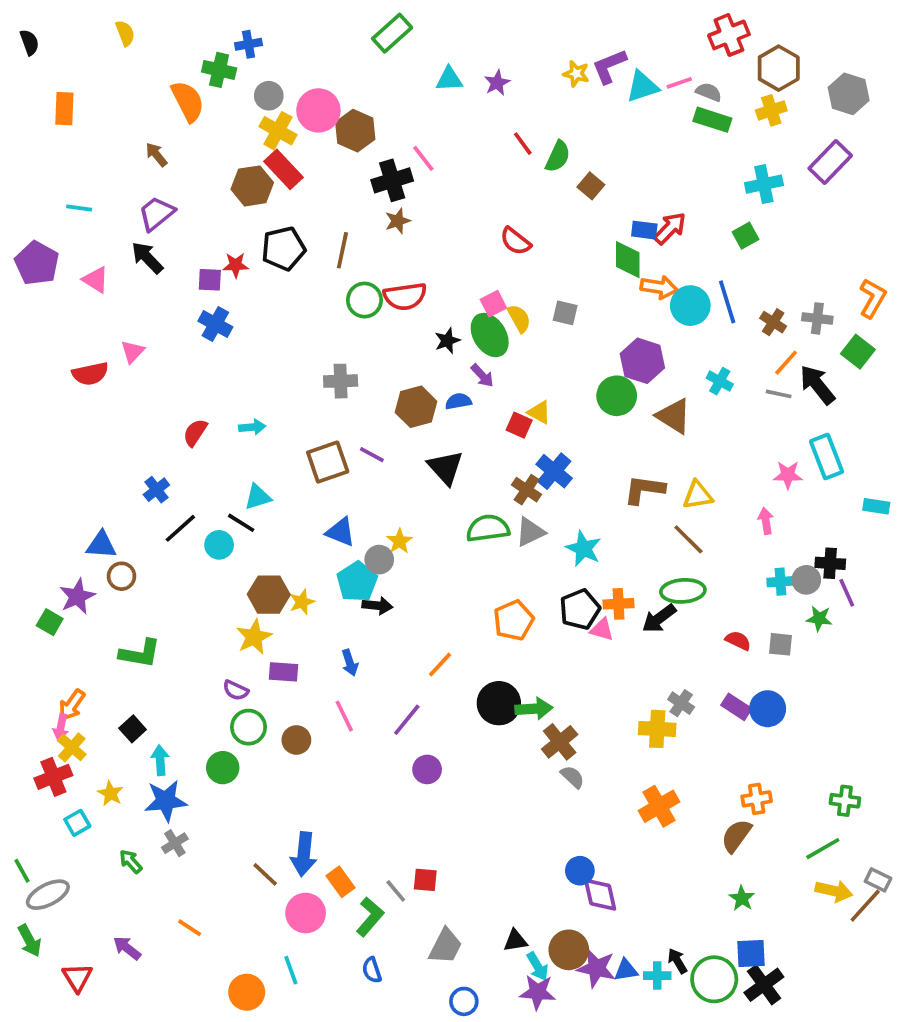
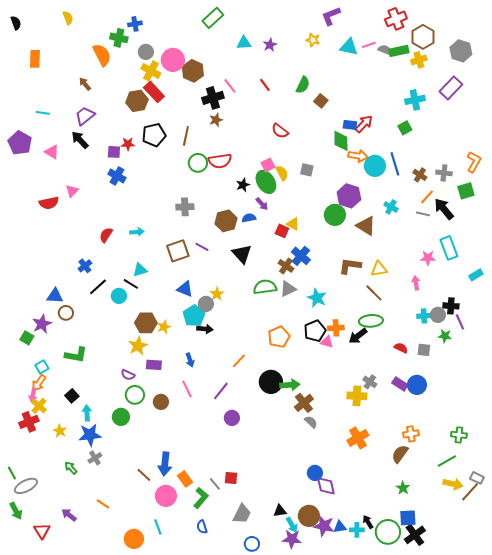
purple L-shape: (609, 66) -> (331, 16), moved
cyan triangle: (642, 87) -> (349, 47), turned 30
green rectangle: (712, 120) -> (399, 51), moved, turned -30
red line: (523, 144) -> (265, 85), moved
green square: (858, 352) -> (466, 191), turned 36
cyan rectangle: (876, 506) -> (476, 275), turned -40
cyan square: (77, 823) -> (42, 367), moved

